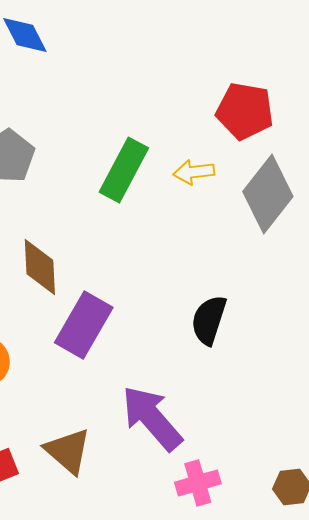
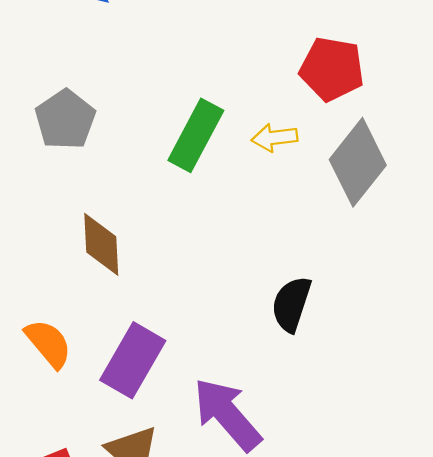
purple rectangle: (84, 325) -> (133, 360), moved

